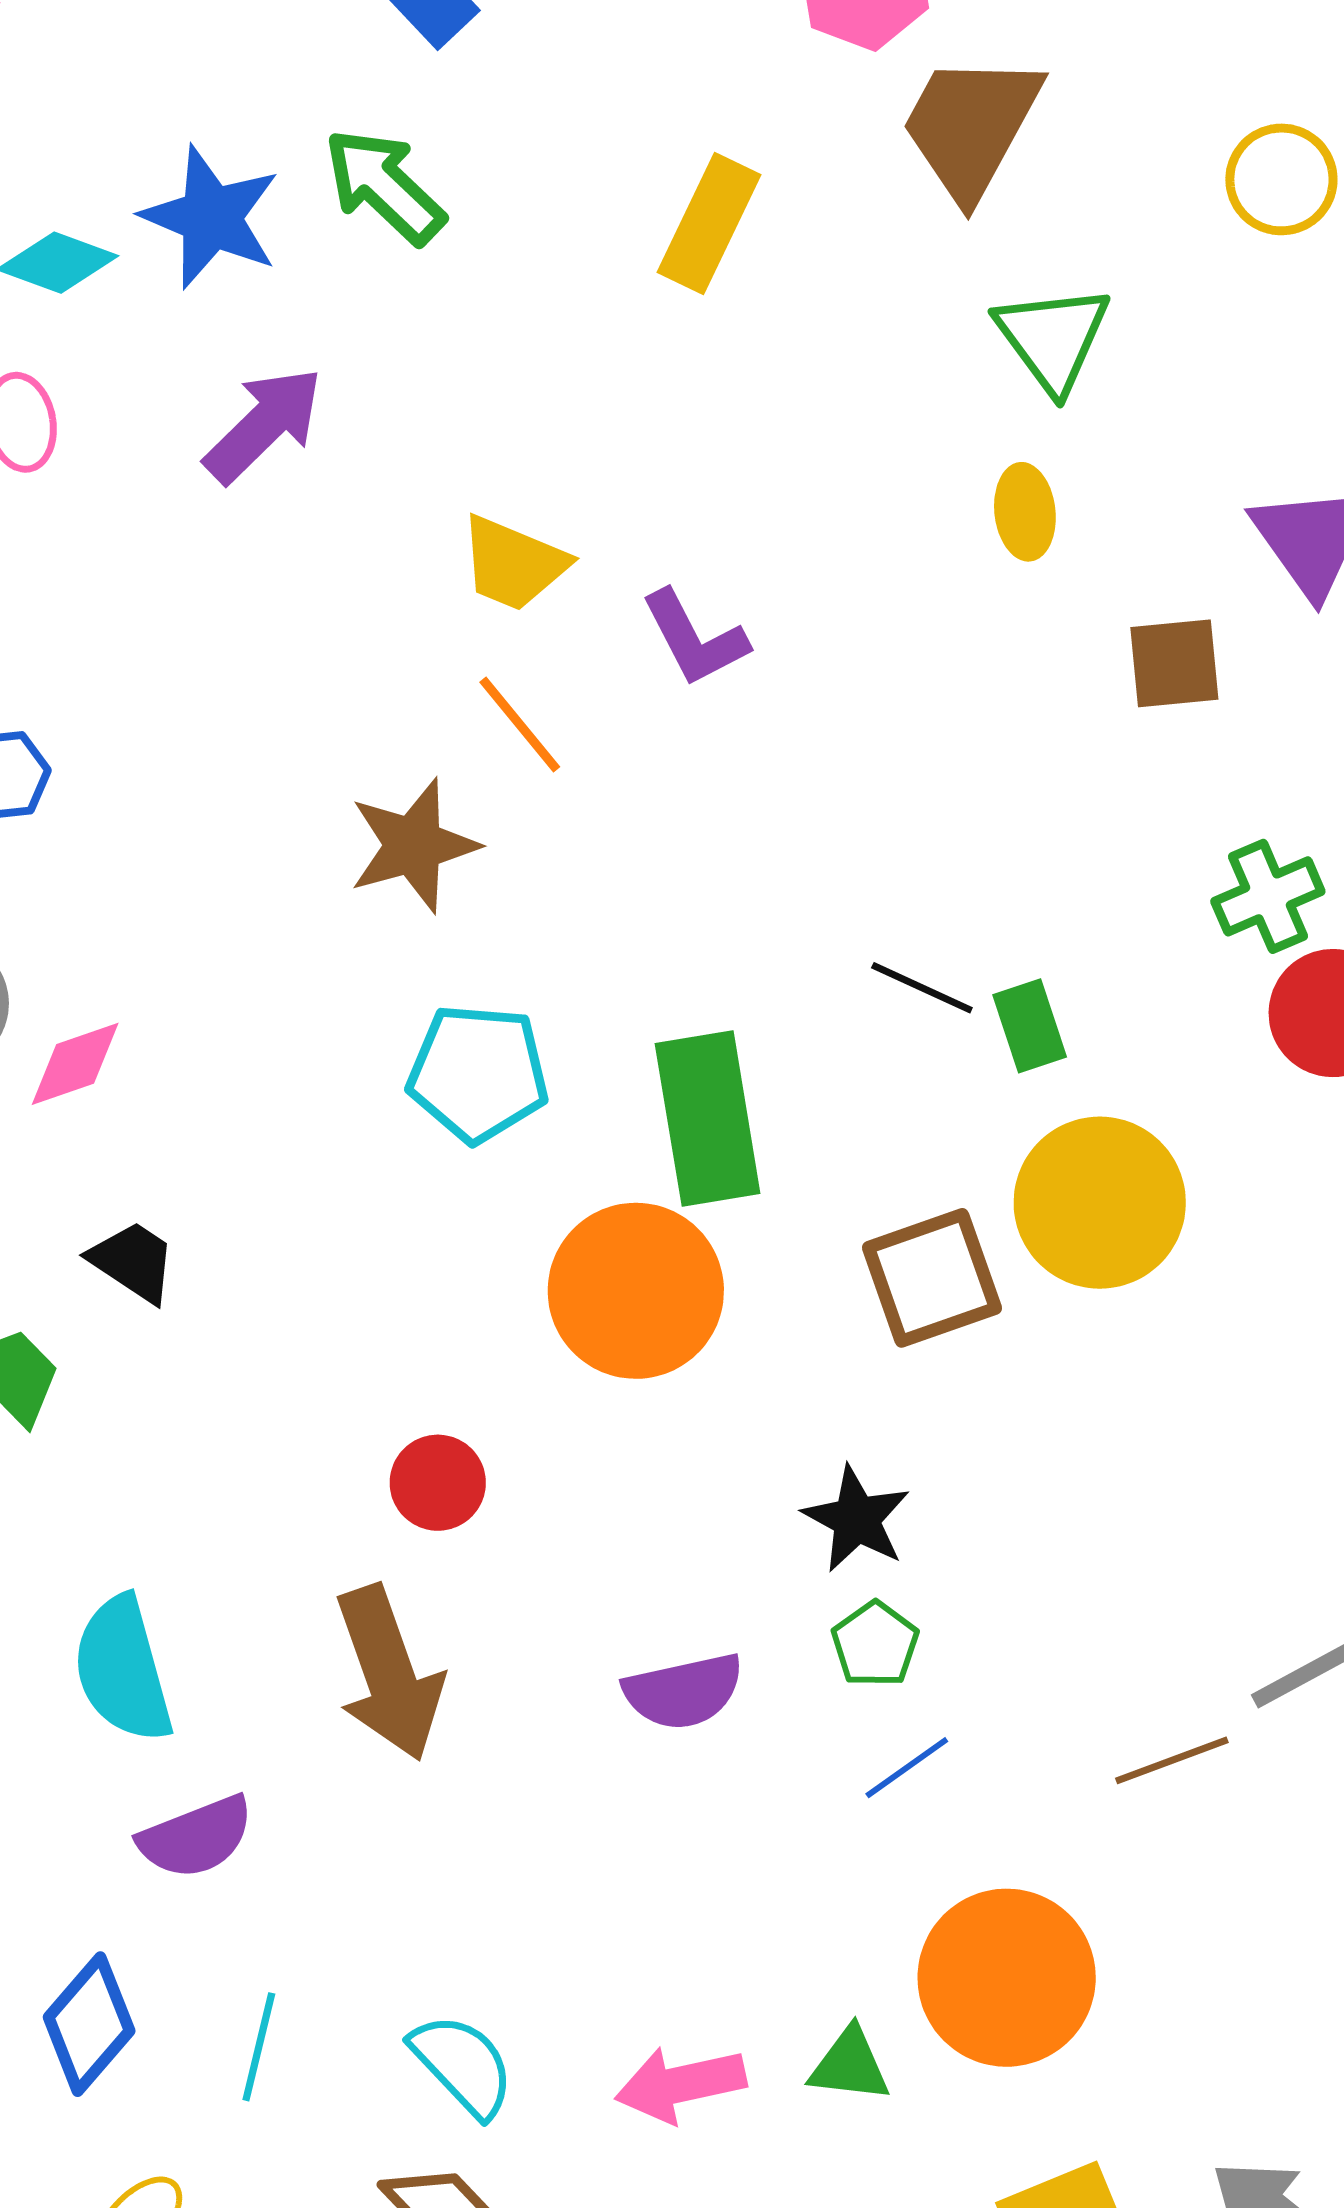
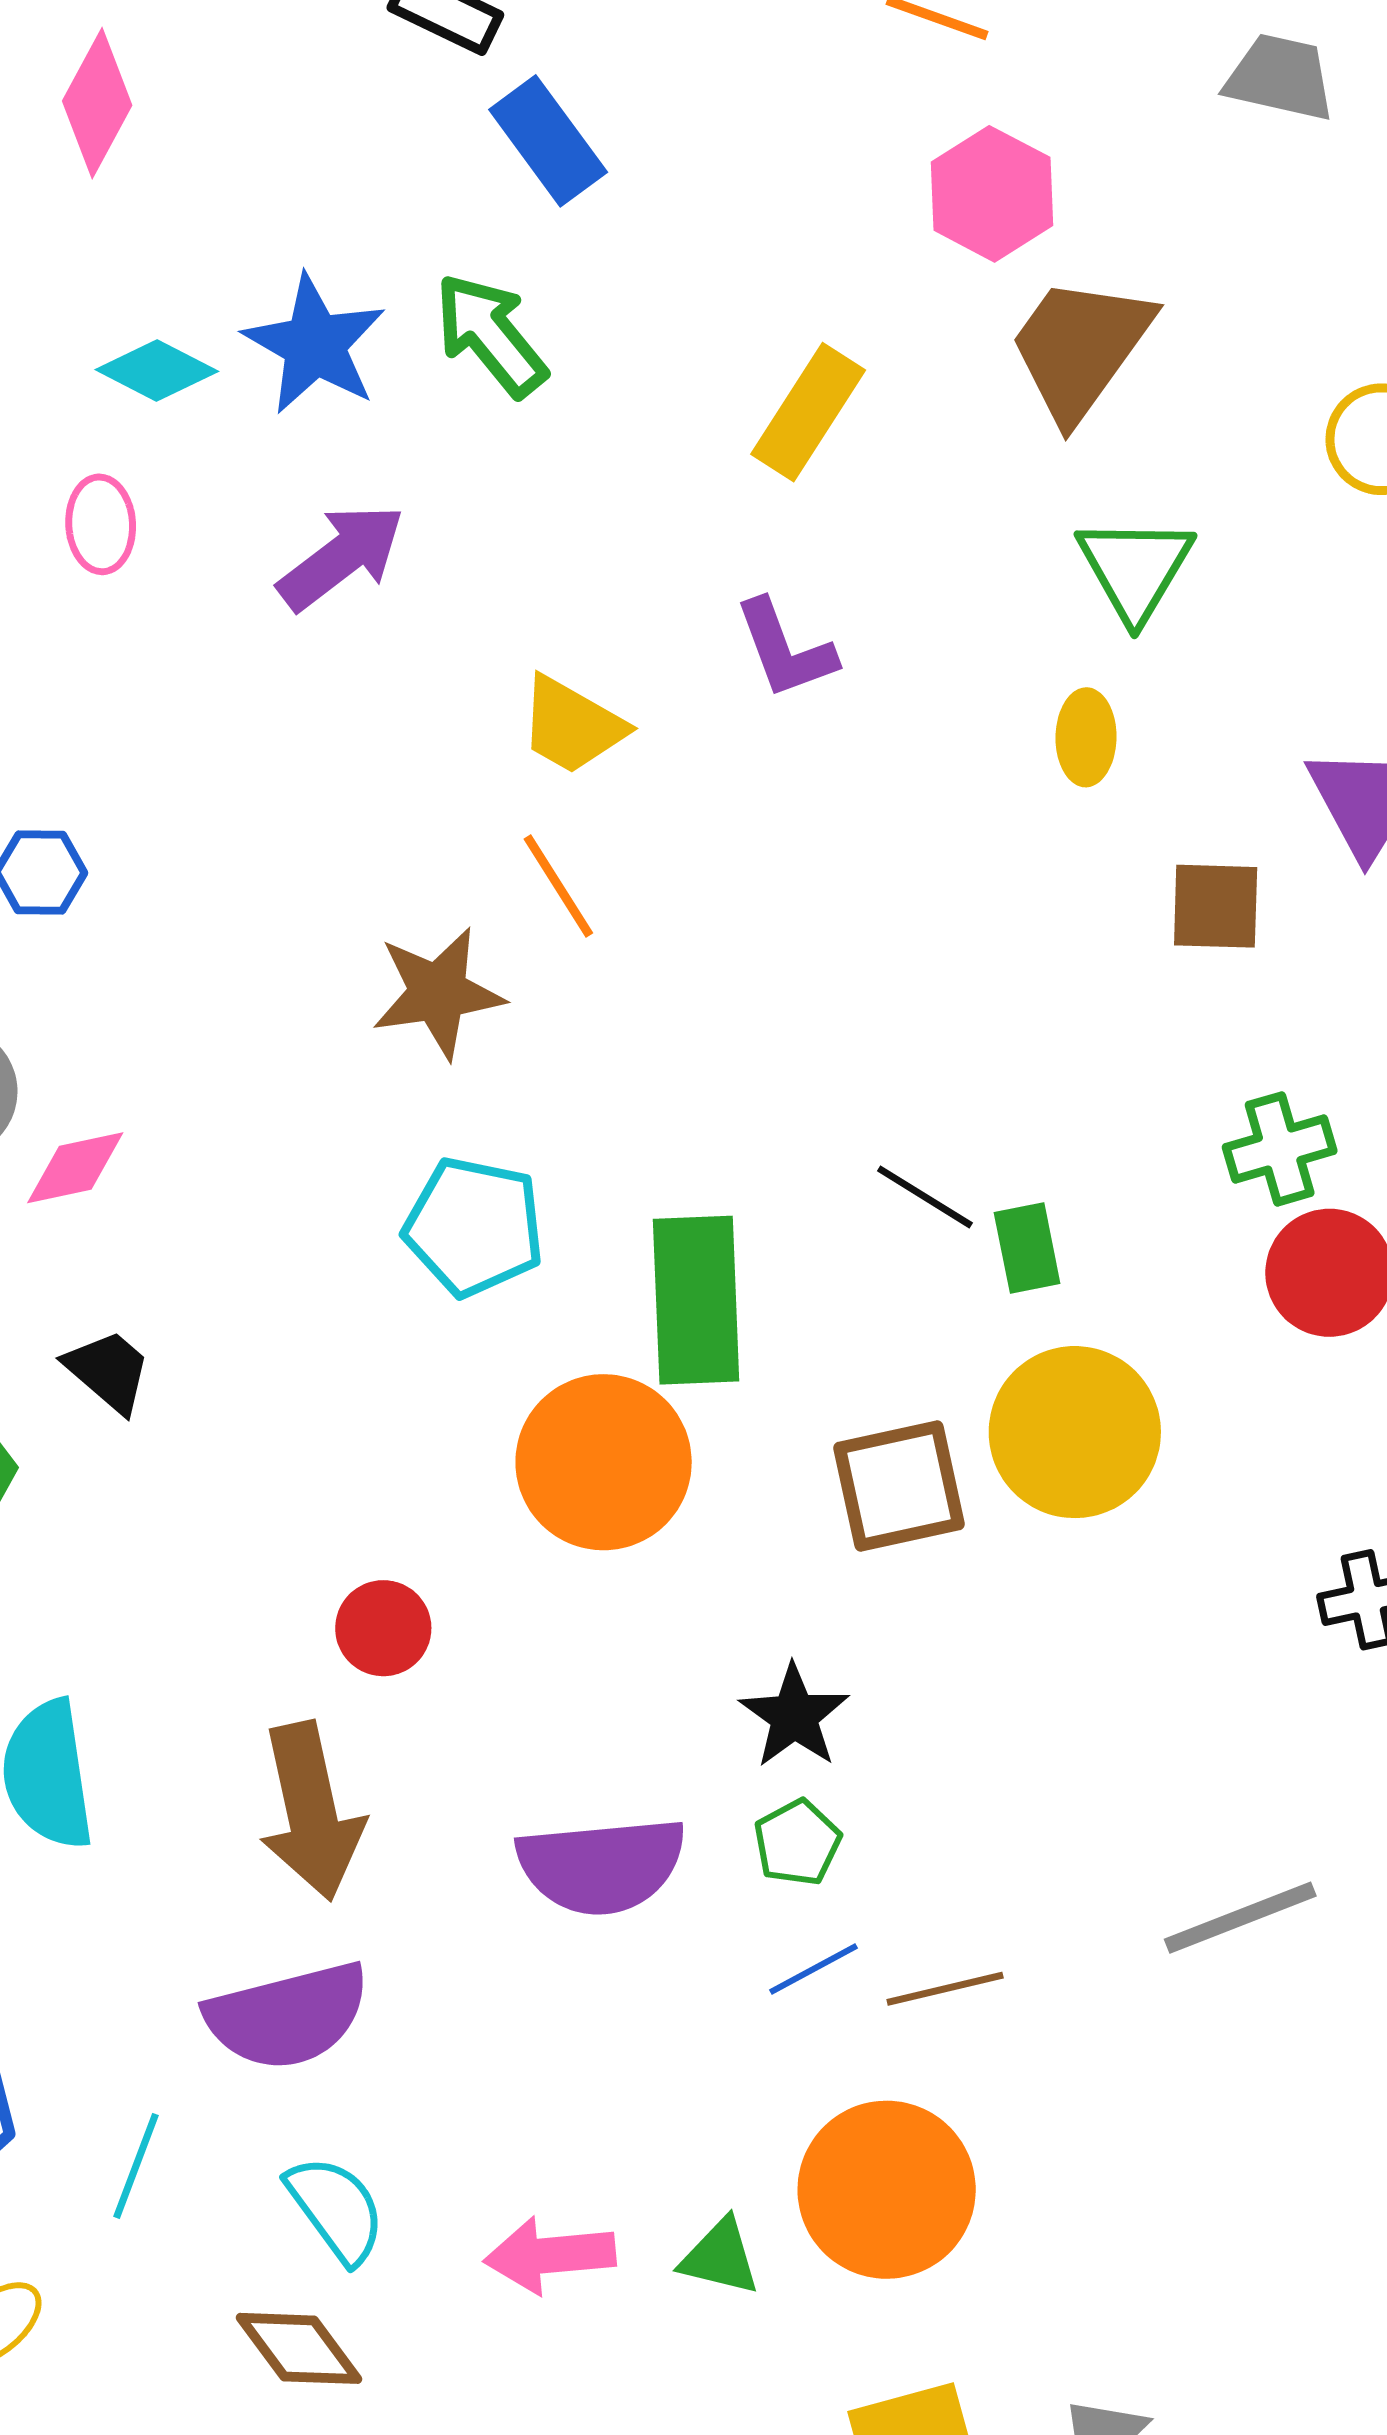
purple L-shape: (695, 638) -> (785, 649), moved
purple semicircle: (684, 1691) -> (601, 1866), size x1.4
brown line: (1172, 1760) -> (945, 1989), moved
purple semicircle: (196, 1837) -> (287, 2016), moved, size x1.4

